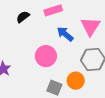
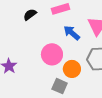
orange circle: (76, 81) -> (72, 69), moved

